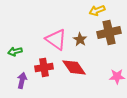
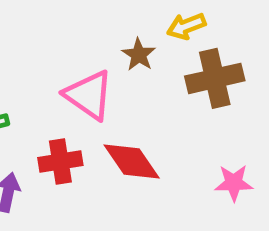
brown star: (80, 39) -> (139, 55), moved

